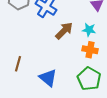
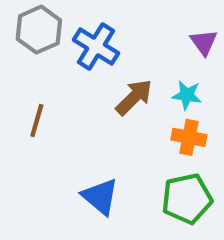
brown line: (18, 64) -> (37, 120), moved
green pentagon: (89, 79) -> (187, 199), turned 30

